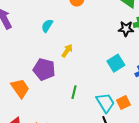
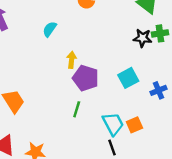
yellow arrow: (67, 51) -> (72, 60), turned -32
purple pentagon: (44, 69) -> (86, 78), moved

